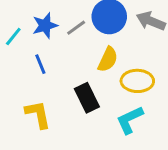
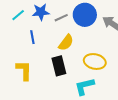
yellow semicircle: (108, 59) -> (66, 43), moved

